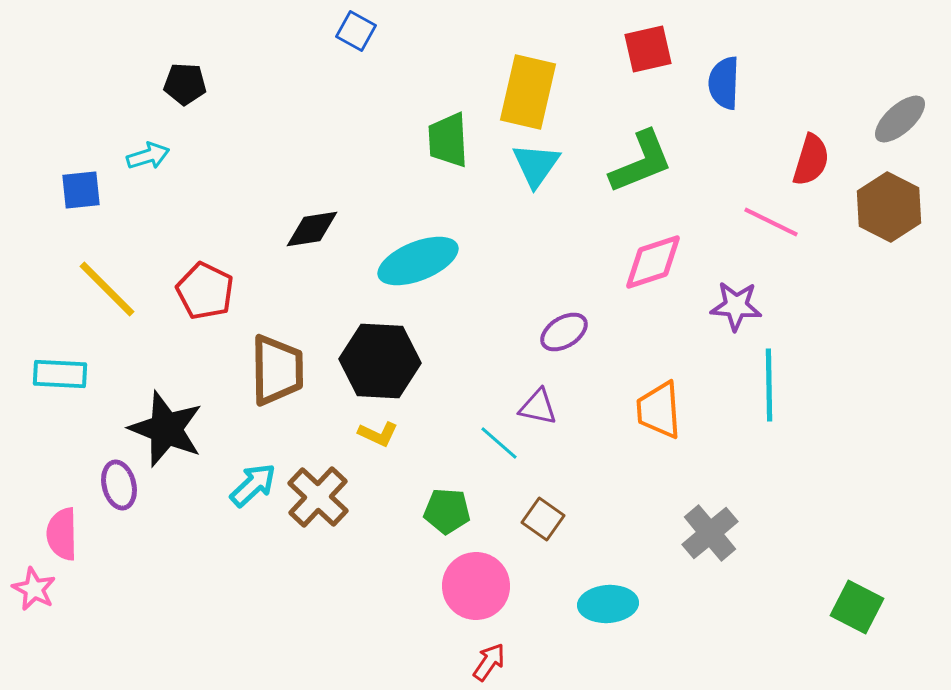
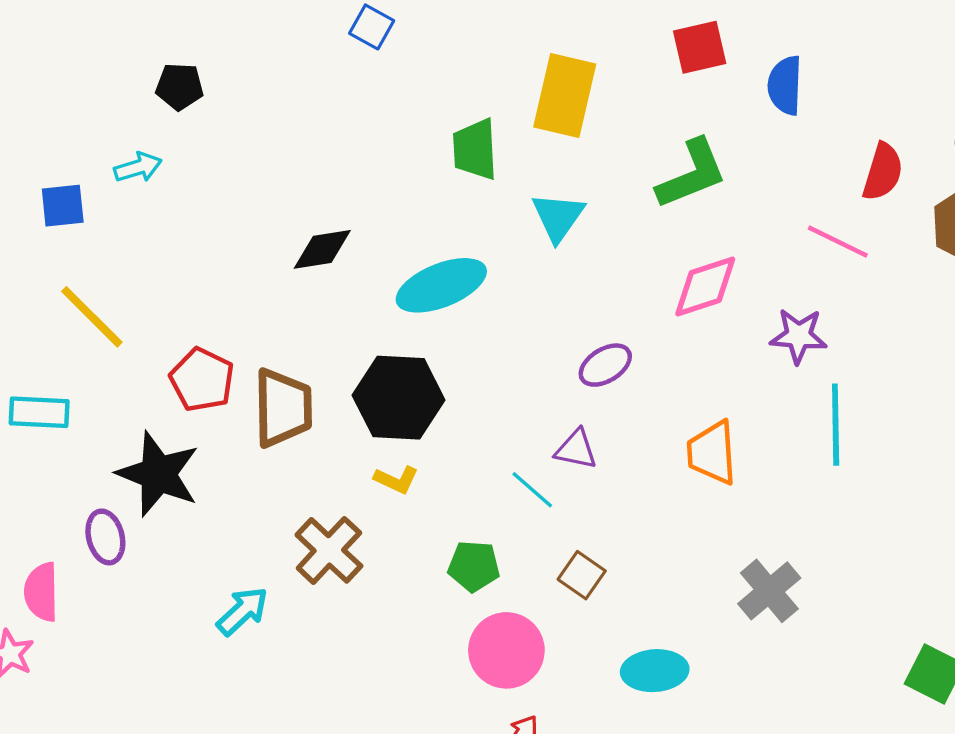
cyan triangle: (536, 165) -> (558, 217), moved
red pentagon: (205, 291) -> (202, 380), moved
cyan arrow: (253, 485) -> (242, 611), moved

